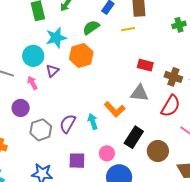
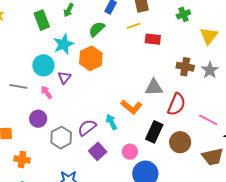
red rectangle: (145, 65) -> (153, 39), moved
red semicircle: (171, 106) -> (177, 104), moved
purple semicircle: (68, 124) -> (87, 128), turned 30
purple square: (77, 161) -> (98, 151), moved, turned -36

